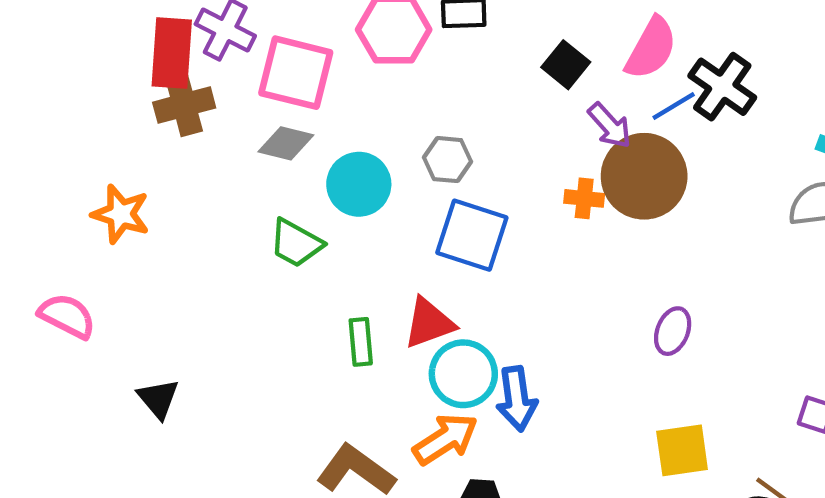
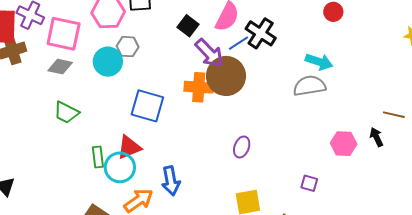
purple arrow: (610, 126) -> (209, 53), size x1.4
gray hexagon: (448, 160) -> (128, 47), moved
cyan circle: (359, 184) -> (108, 62), moved
orange cross: (584, 198) -> (199, 87), size x1.6
cyan circle: (463, 374) -> (120, 167), moved

